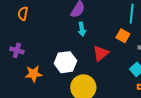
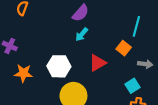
cyan arrow: (82, 29) -> (82, 34), turned 40

